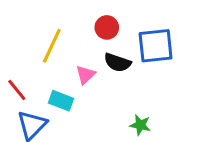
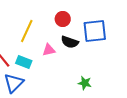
pink triangle: (85, 75) -> (49, 50), turned 32
cyan rectangle: (61, 101) -> (24, 62), moved

